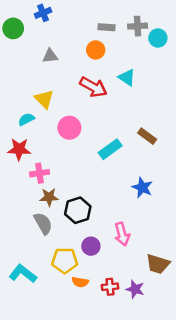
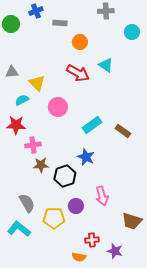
gray cross: (138, 26) -> (106, 11), moved
gray rectangle: (106, 27) -> (60, 23), moved
gray triangle: (50, 56) -> (12, 72), moved
brown rectangle: (147, 136) -> (123, 131), moved
blue star: (142, 188) -> (86, 157), moved
gray semicircle: (43, 223) -> (27, 203), moved
orange semicircle: (80, 282) -> (79, 257), moved
purple star: (135, 289) -> (115, 251), moved

